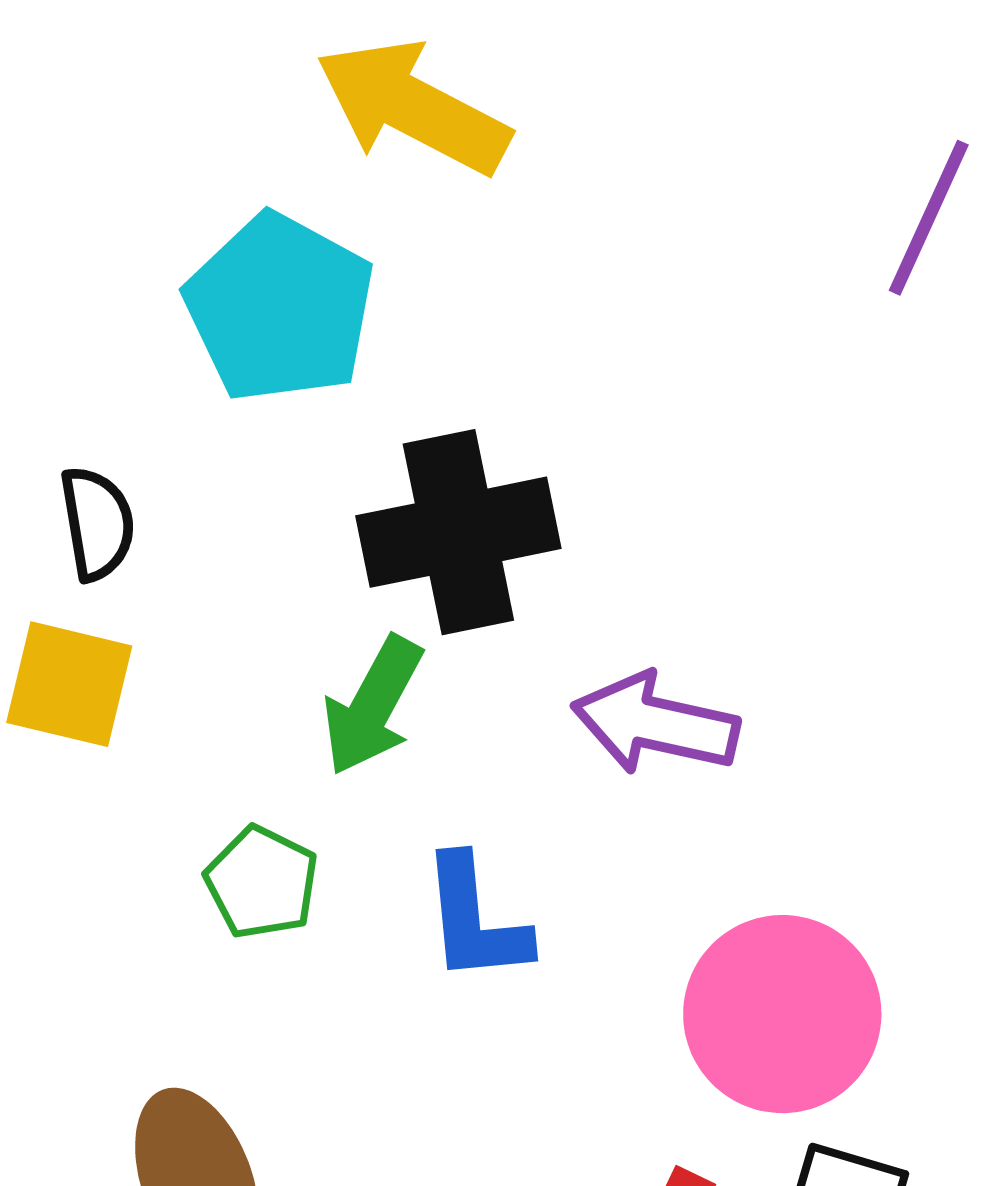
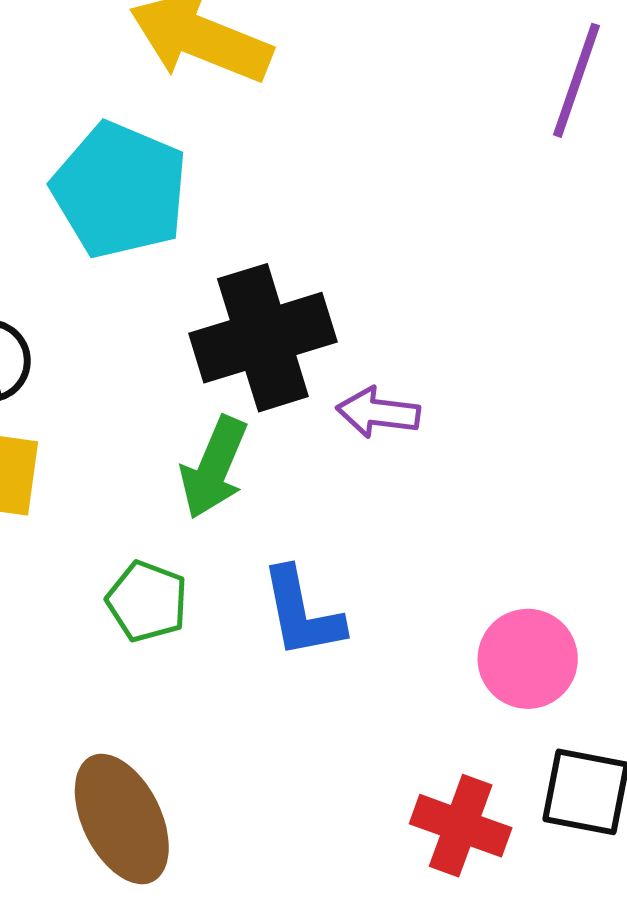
purple arrow: (655, 724) -> (378, 413), moved, size x0.7
pink circle: (782, 1014) -> (528, 659), size x0.7

